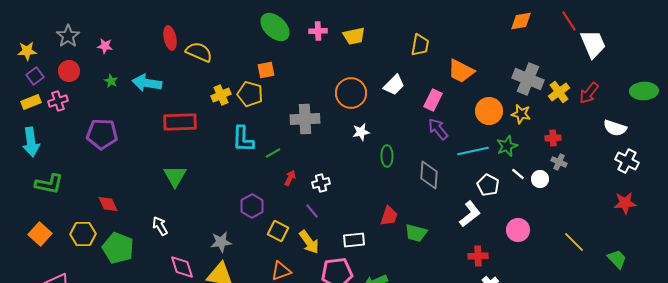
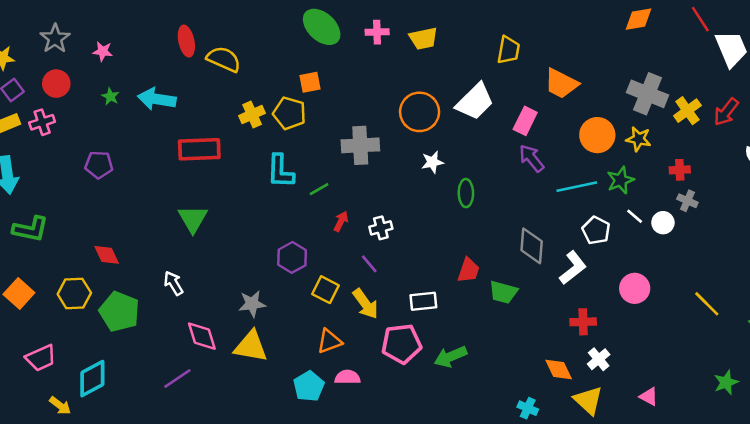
white trapezoid: (394, 85) -> (475, 102), size x1.4
purple pentagon: (102, 134) -> (99, 165), size x0.7
gray diamond: (429, 175) -> (532, 246), moved

